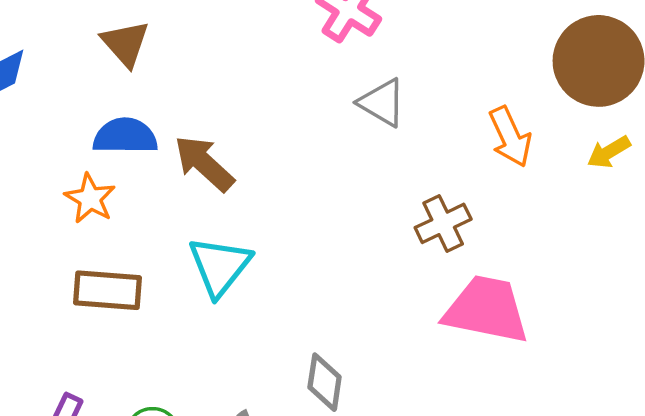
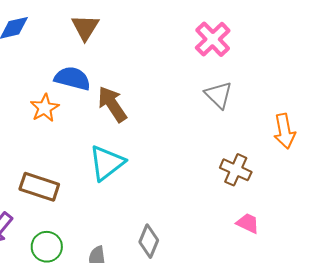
brown cross: (443, 223) -> (236, 170), turned 36
brown rectangle: (108, 290) -> (39, 187), moved
pink trapezoid: (486, 310) -> (248, 223), size x0.5

